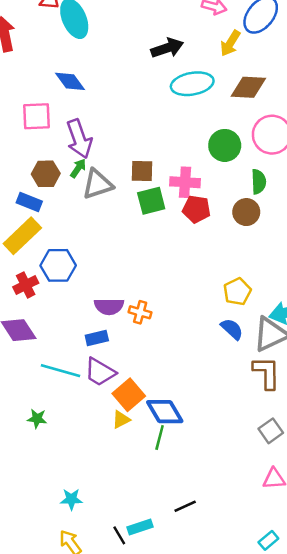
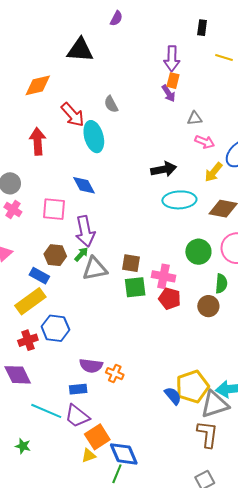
yellow pentagon: (237, 292) -> (192, 387), moved, size x1.5
blue semicircle: (232, 329) -> (173, 396), moved

